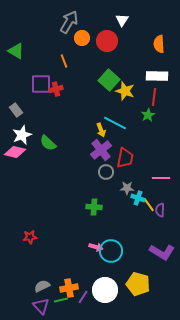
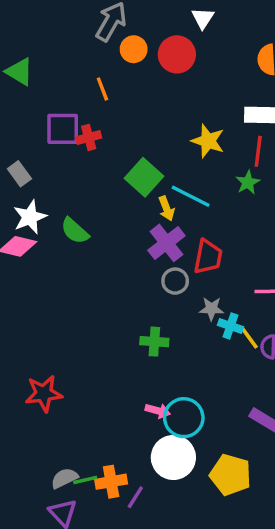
green square: (109, 80) -> (144, 177), moved
red star: (30, 237) -> (44, 393), size x1.5
white circle: (105, 290) -> (173, 457), moved
green line: (61, 300) -> (85, 480), moved

